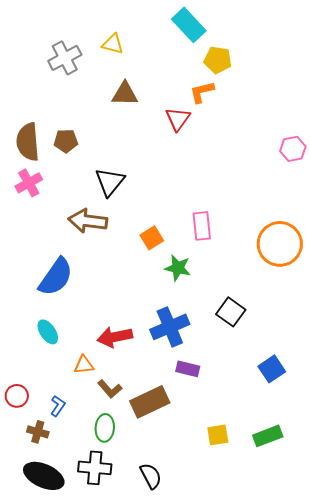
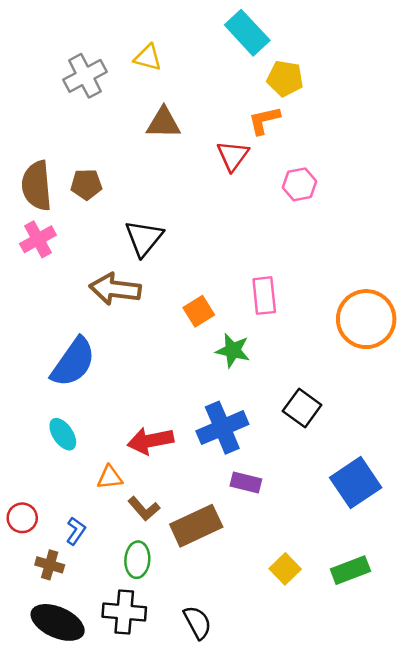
pink hexagon: (293, 149) -> (299, 184), moved
blue square: (272, 369) -> (356, 483), size x1.4
yellow square: (218, 435) -> (285, 569), turned -35

